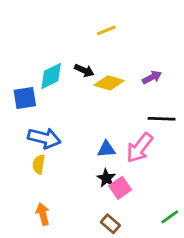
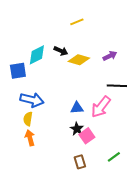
orange arrow: (43, 214) -> (30, 138), moved
green line: (170, 217) -> (114, 157), moved
brown rectangle: (110, 224) -> (80, 162), turned 32

